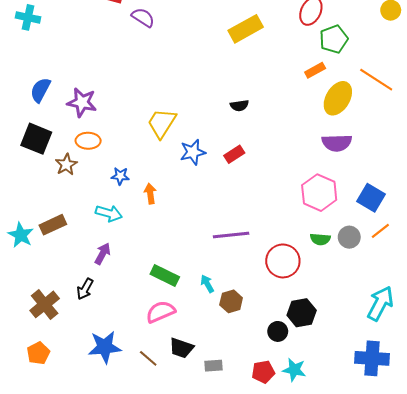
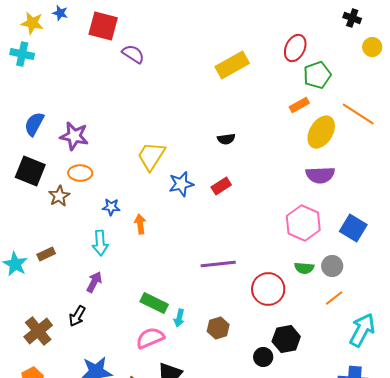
cyan arrow: (109, 213) -> (100, 243), turned 70
brown rectangle: (53, 225) -> (46, 254), size x0.7
orange line: (380, 231) -> (334, 298), moved
cyan arrow: (207, 284) -> (179, 318), moved, turned -138

